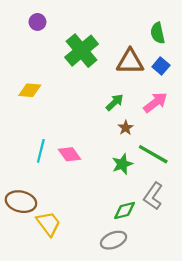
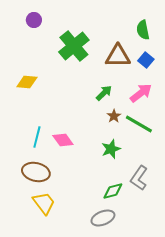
green line: (153, 154) -> (139, 124), moved
brown ellipse: (21, 202) -> (36, 172), moved

